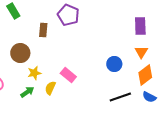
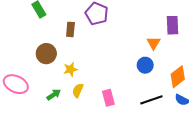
orange triangle: (141, 52) -> (154, 43), moved
yellow star: (34, 73) -> (70, 69), moved
pink rectangle: (68, 75) -> (108, 98), moved, turned 35

